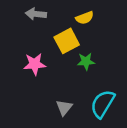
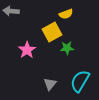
gray arrow: (36, 14) -> (11, 11), moved
pink star: (35, 64) -> (27, 50), turned -30

